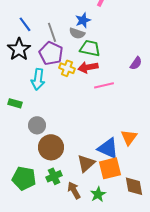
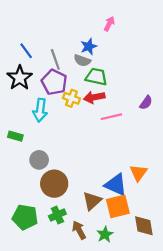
purple semicircle: (136, 63) -> (146, 103), moved

